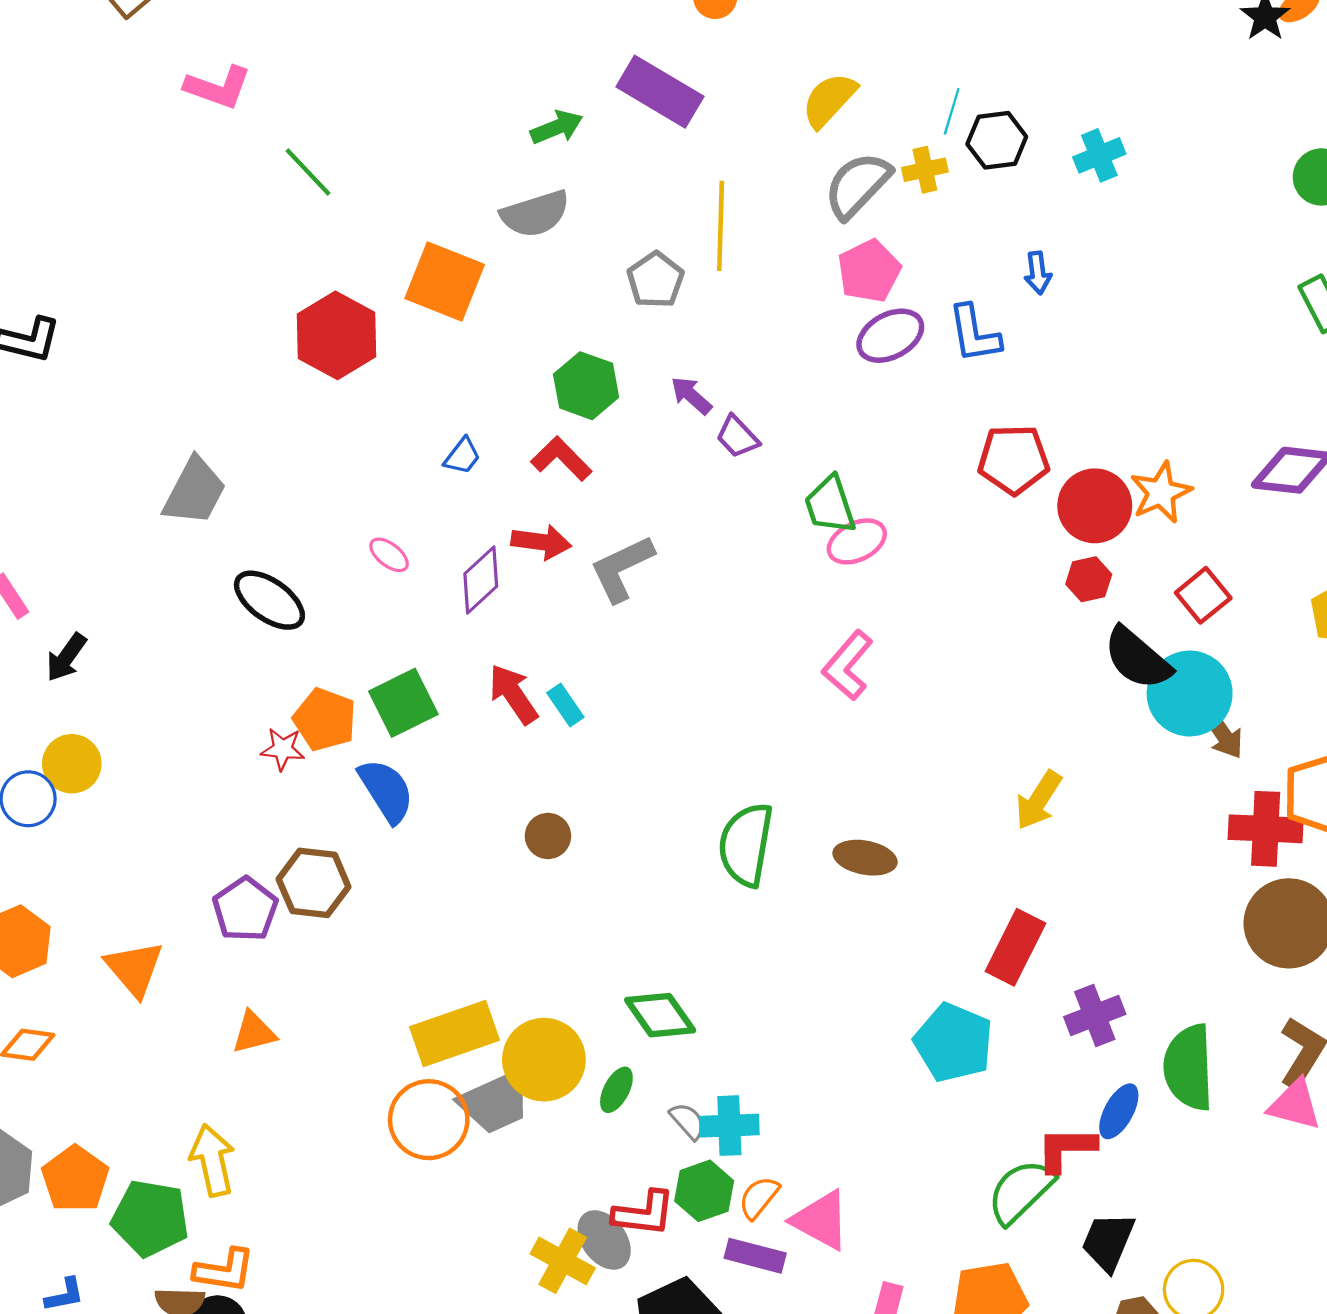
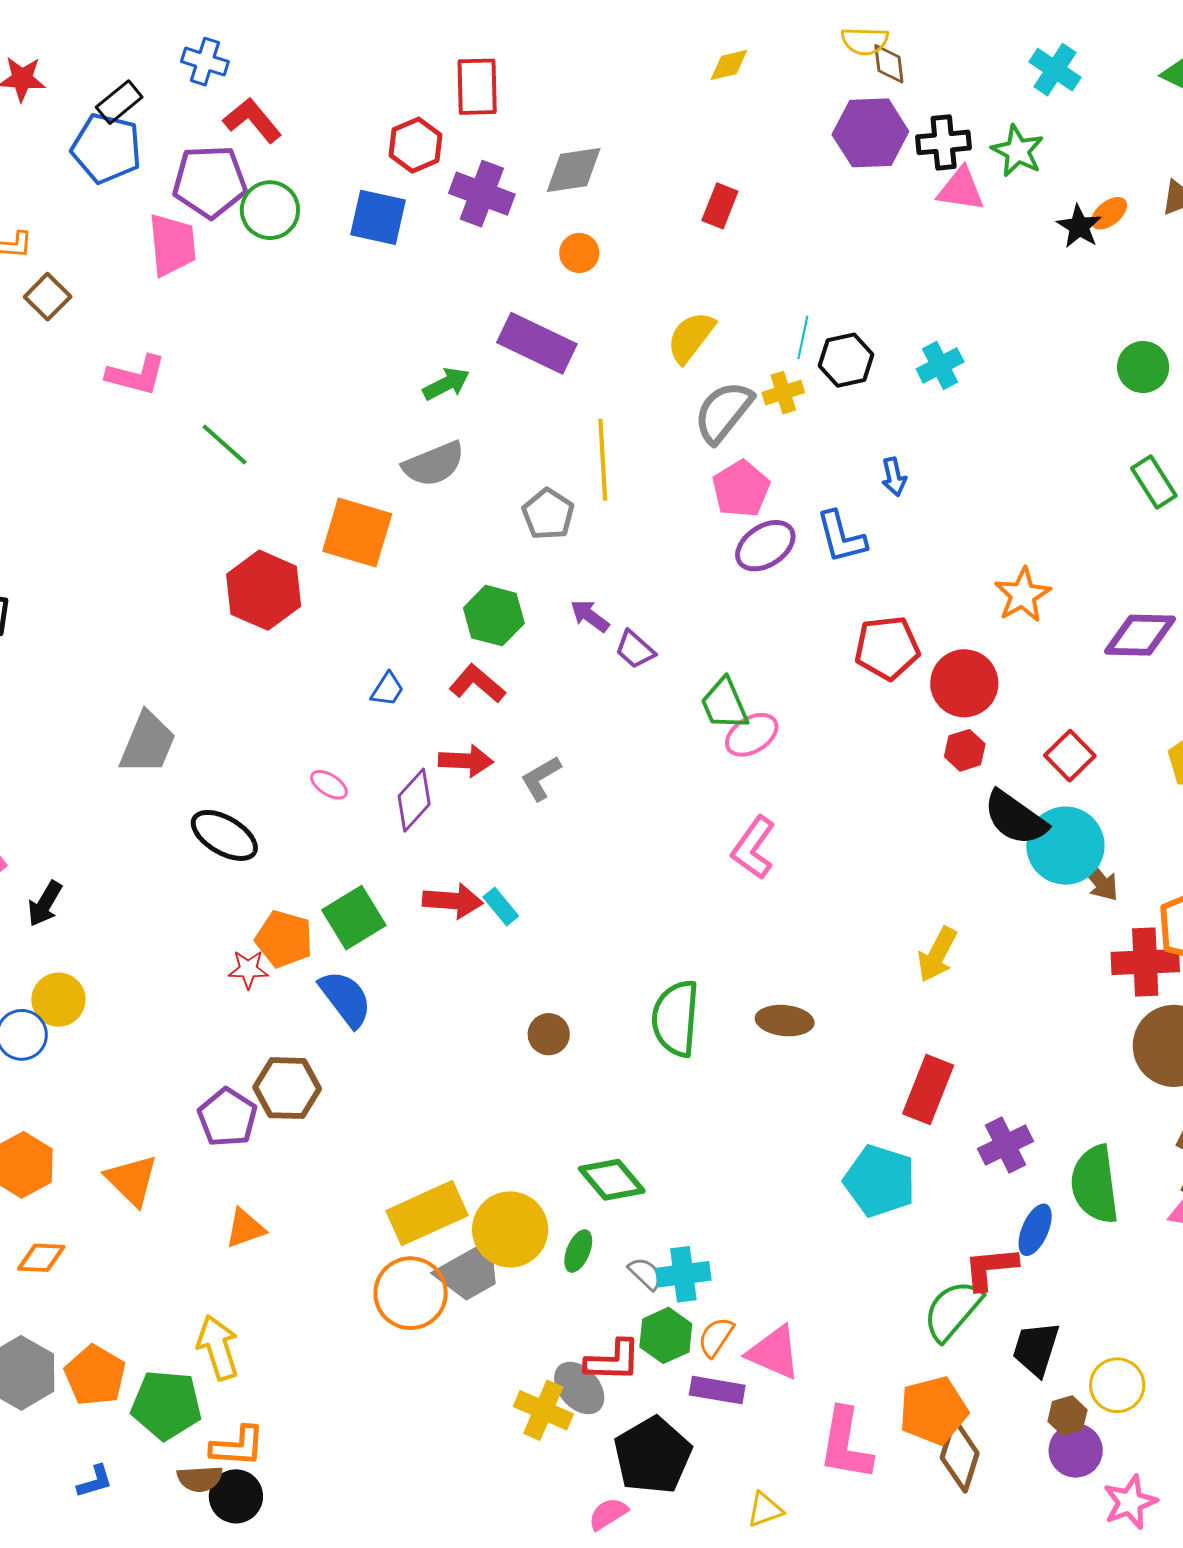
orange star: (1161, 493) -> (1023, 595), moved
gray L-shape: (622, 568) -> (541, 778), size x0.7
red arrow: (513, 694) -> (453, 901), turned 134
brown circle: (548, 836) -> (549, 1034), moved

